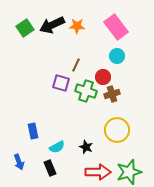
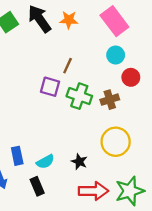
black arrow: (52, 25) -> (39, 19), turned 80
red circle: (103, 77) -> (131, 77), moved
blue rectangle: (33, 131) -> (17, 156), moved

